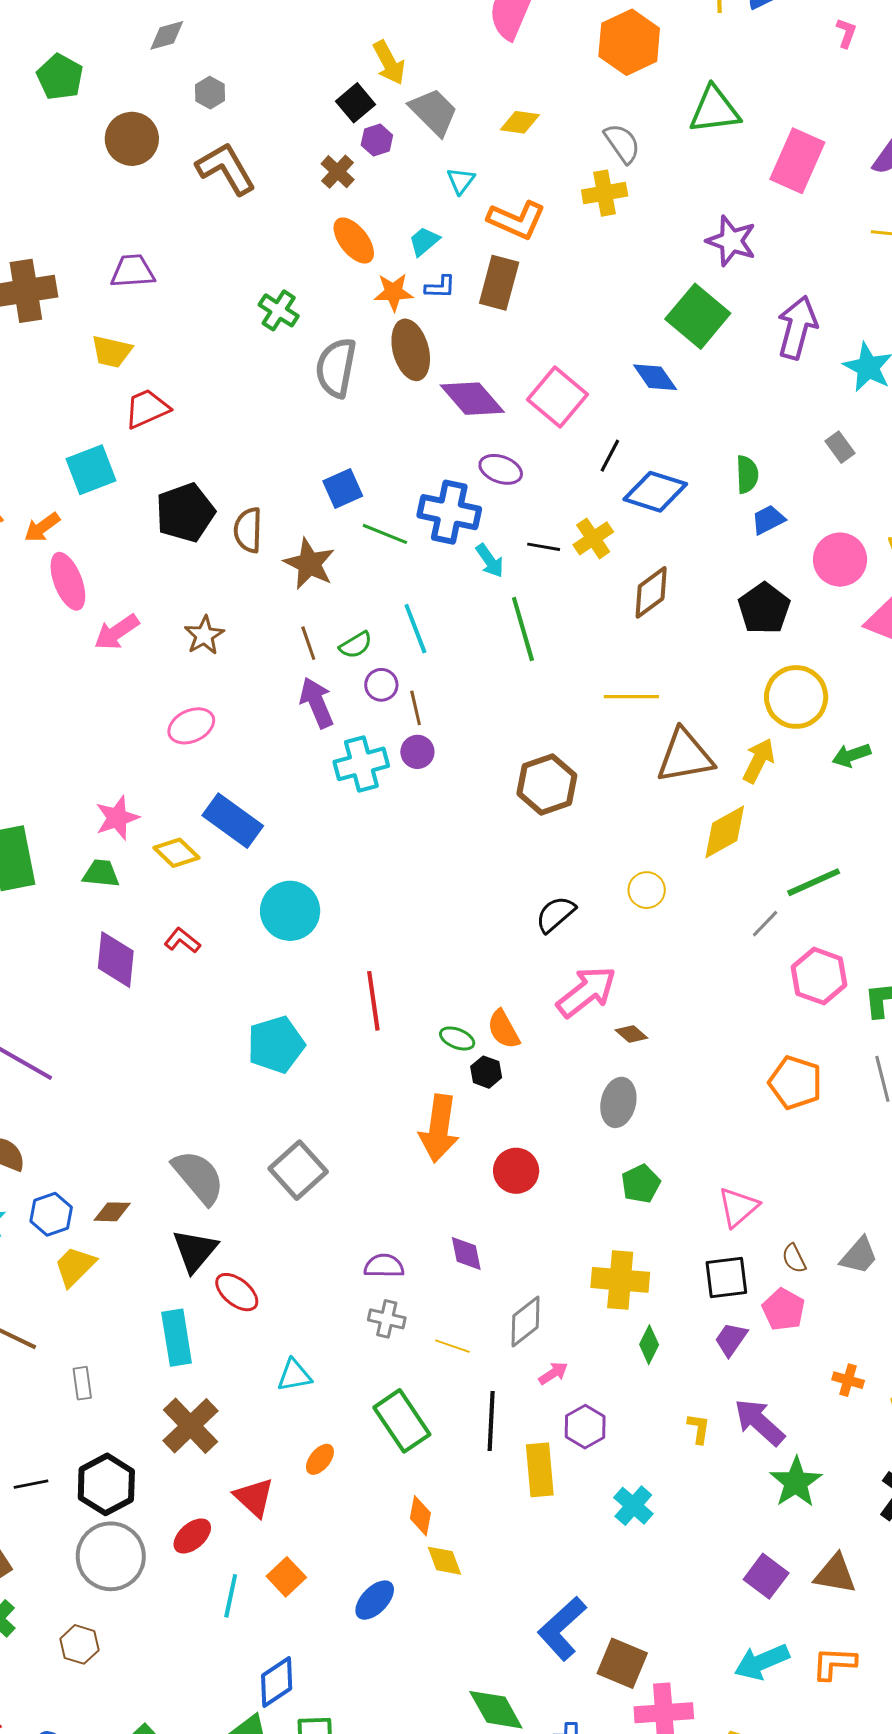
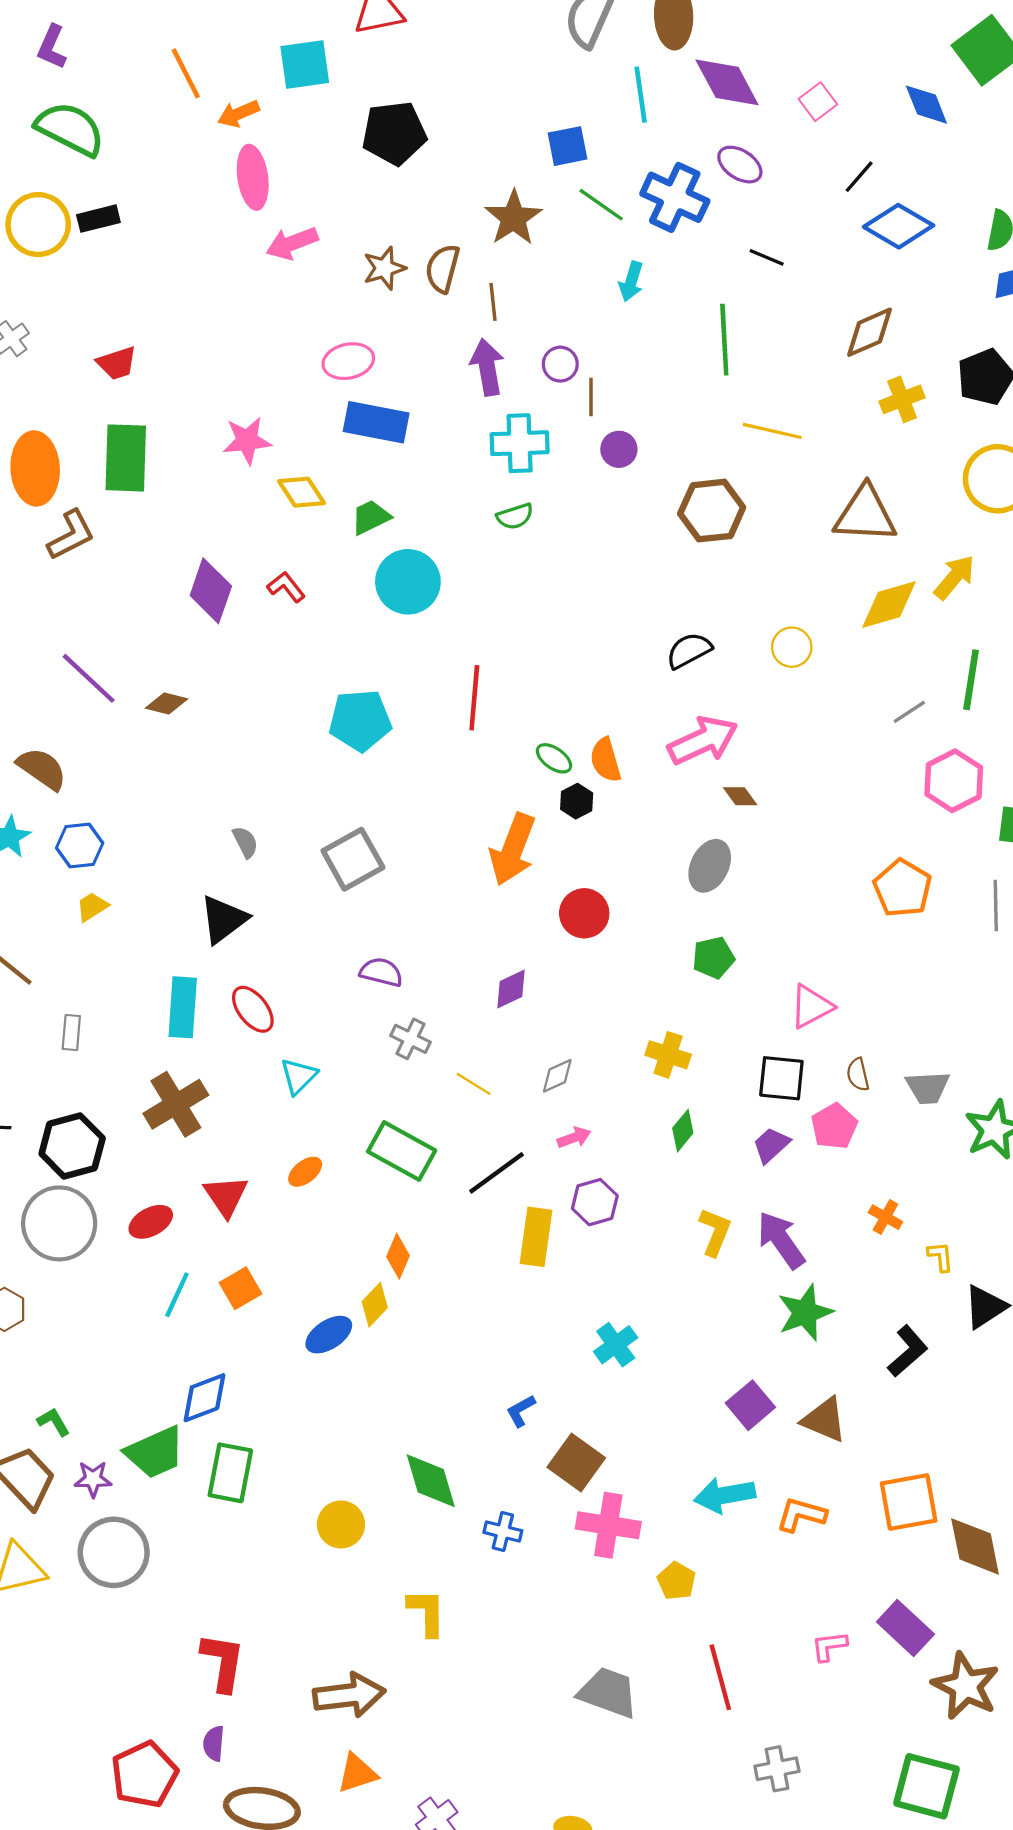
pink square: (557, 397) -> (818, 102), size x0.6
brown semicircle: (248, 530) -> (443, 269), moved
yellow cross: (593, 538) -> (902, 399), moved
cyan arrow: (490, 561) -> (631, 282), moved, turned 39
cyan line: (415, 629) -> (641, 95), moved
green semicircle: (356, 645) -> (515, 516), moved
yellow line: (631, 697) -> (772, 431), moved
purple circle: (417, 752) -> (619, 449), moved
yellow arrow: (759, 761) -> (954, 577), moved
blue rectangle: (233, 821) -> (376, 422), moved, turned -38
green trapezoid: (101, 873) -> (371, 517), moved, turned -45
green line: (814, 882) -> (971, 680), turned -70
gray semicircle: (198, 1177) -> (245, 842), size x0.5
brown diamond: (112, 1212) -> (167, 703), moved
purple diamond: (466, 1254) -> (511, 989), turned 63
gray trapezoid: (859, 1256) -> (928, 1088), turned 33
yellow trapezoid: (75, 1266) -> (92, 907), size x0.7
purple semicircle: (384, 1266) -> (381, 972), moved
yellow cross: (620, 1280) -> (668, 1055), size x0.7
red ellipse: (237, 1292) -> (253, 1009), moved
gray diamond: (526, 1322) -> (557, 1076), size x0.7
cyan triangle: (294, 1375) -> (299, 1076), turned -48
green rectangle: (402, 1421) -> (402, 1151), turned -40
black line: (491, 1421) -> (496, 1173), turned 38
yellow L-shape: (699, 1429) -> (715, 1232), size x1.4
cyan cross: (633, 1506) -> (616, 1345), moved
yellow diamond: (444, 1561) -> (375, 1305), moved, turned 51
blue L-shape: (562, 1628) -> (521, 1411), size x0.5

